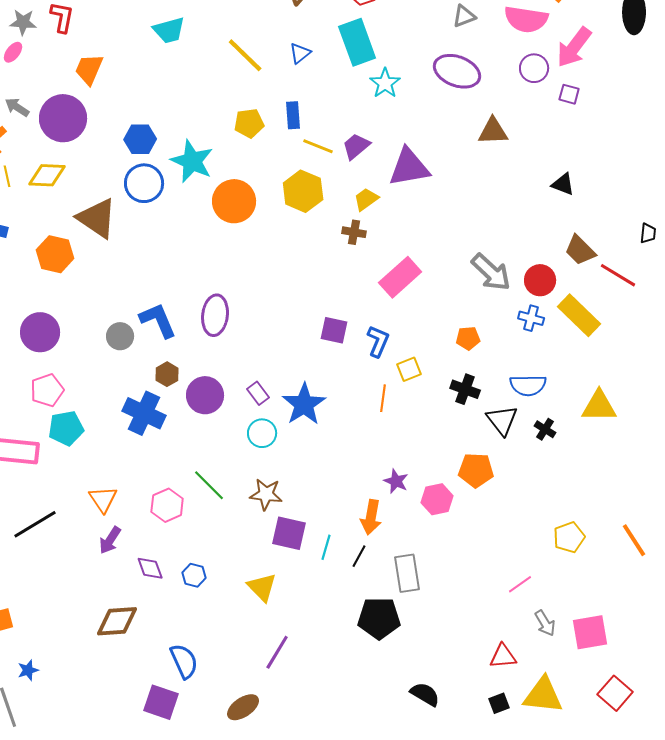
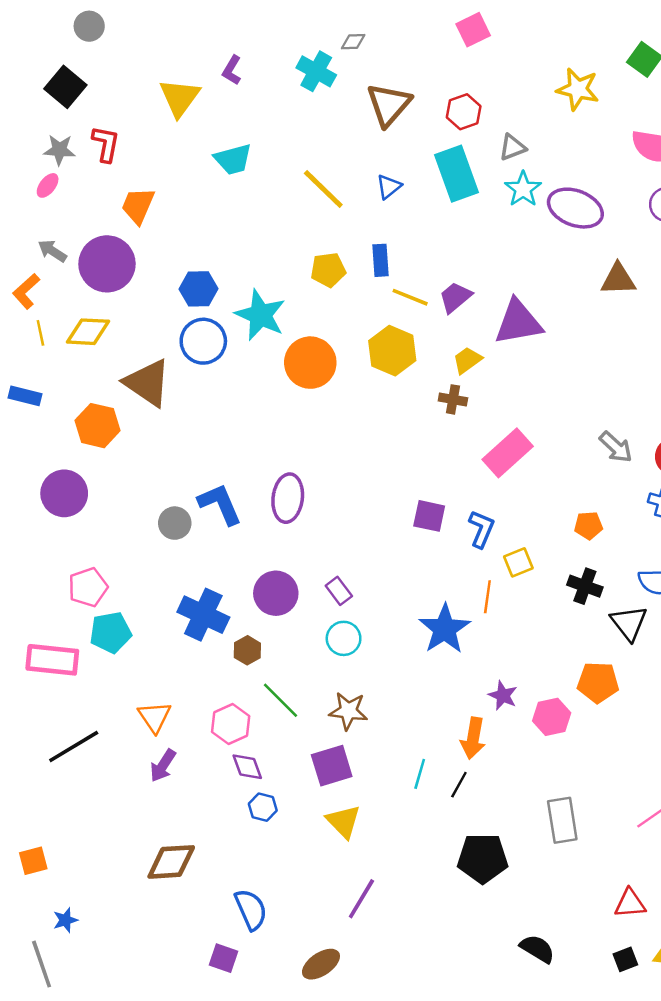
gray triangle: (464, 16) -> (512, 147), moved
cyan star: (385, 83) -> (523, 189), moved
gray arrow: (491, 272) -> (616, 447), size x0.7
purple circle: (40, 332) -> (64, 493), moved
brown hexagon: (167, 374) -> (247, 650), moved
blue star: (304, 404) -> (445, 629), moved
purple square: (289, 533) -> (332, 766), moved, turned -30
purple diamond: (150, 568) -> (247, 767), moved
gray rectangle: (407, 573) -> (562, 820), moved
purple square: (161, 702) -> (223, 958), size x0.7

